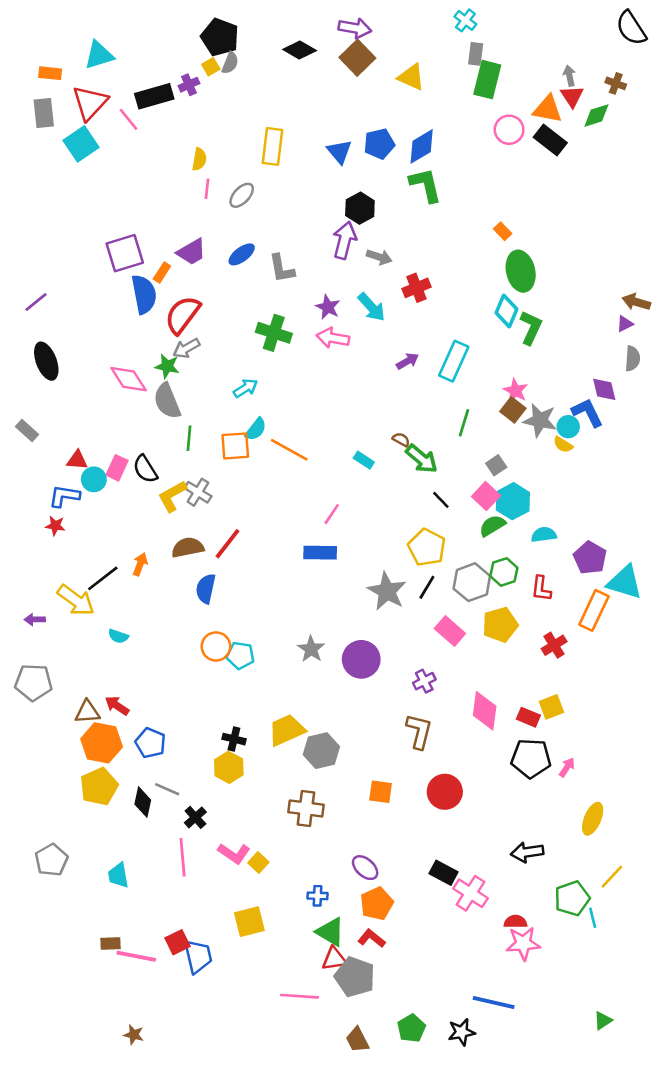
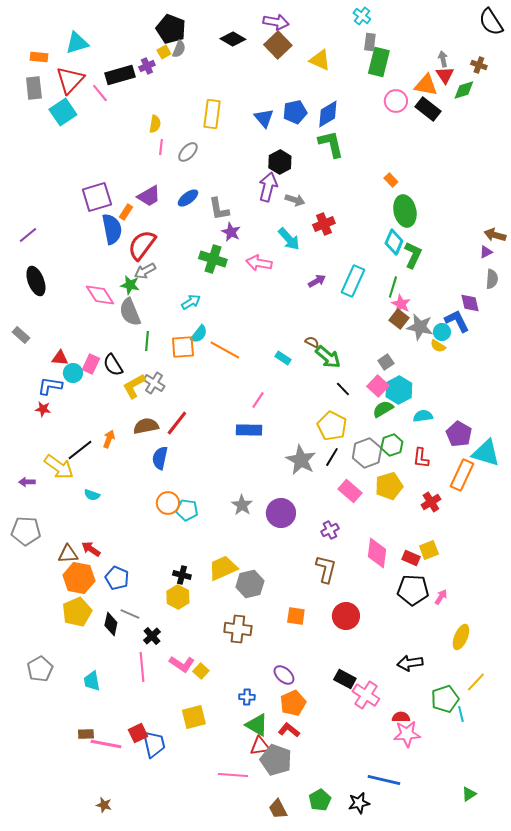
purple star: (328, 307) -> (231, 232), moved
green line: (464, 423) -> (393, 287), moved

